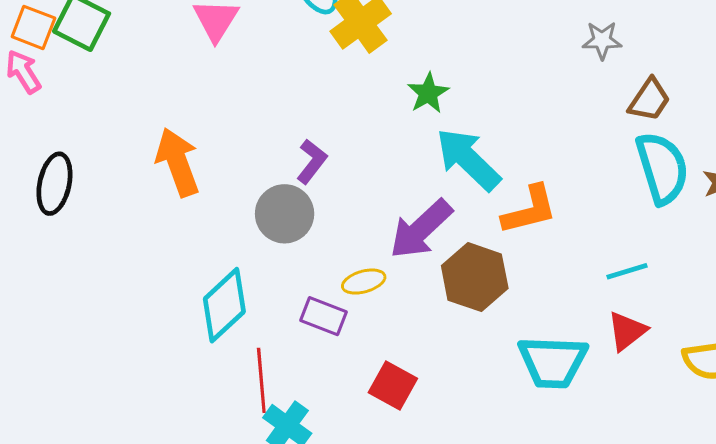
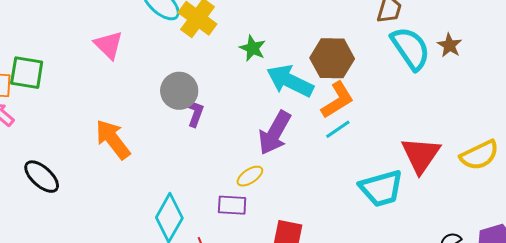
black ellipse: (54, 184) -> (42, 177), turned -42
gray circle: (285, 214) -> (179, 91), moved
cyan line: (627, 271) -> (338, 129), moved
brown hexagon: (475, 277) -> (332, 58), moved
red triangle: (627, 331) -> (421, 155), size x1.5

